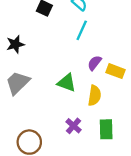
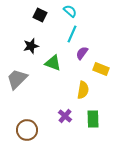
black star: (15, 44) -> (31, 46), moved
purple semicircle: (94, 63) -> (82, 53), moved
green triangle: (67, 83) -> (53, 63), moved

